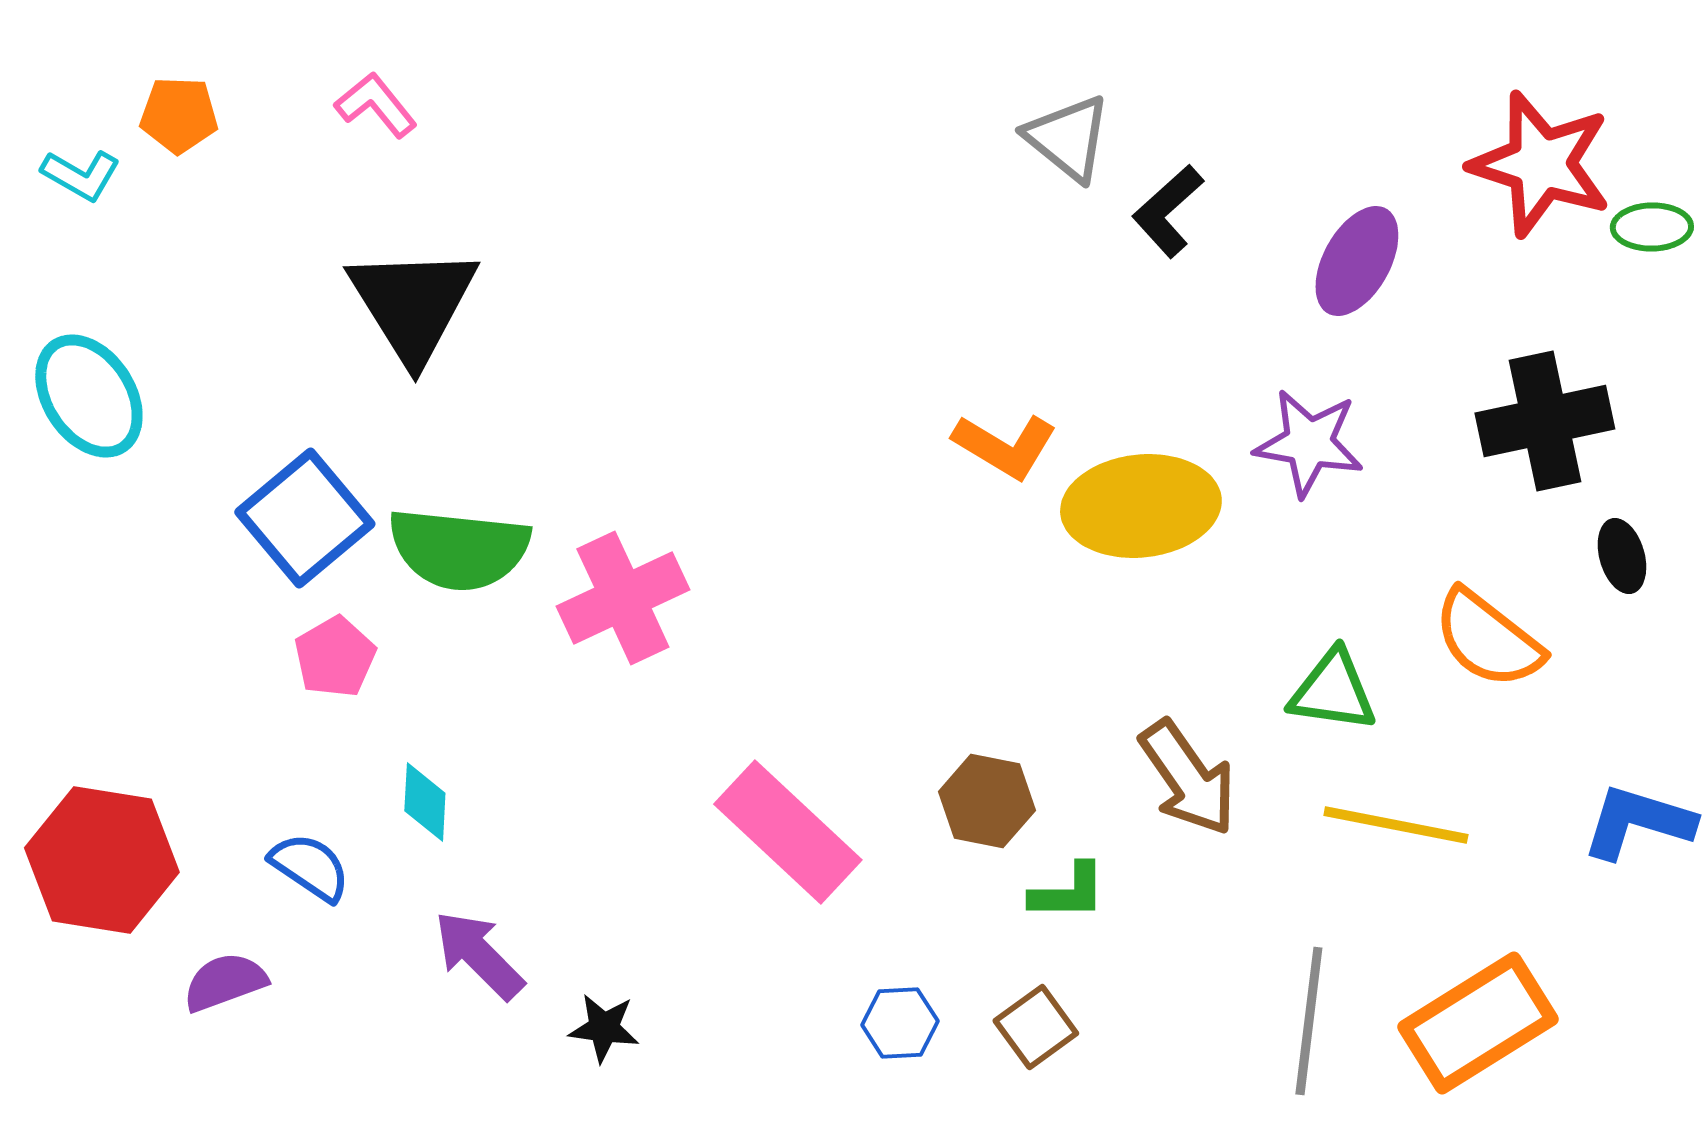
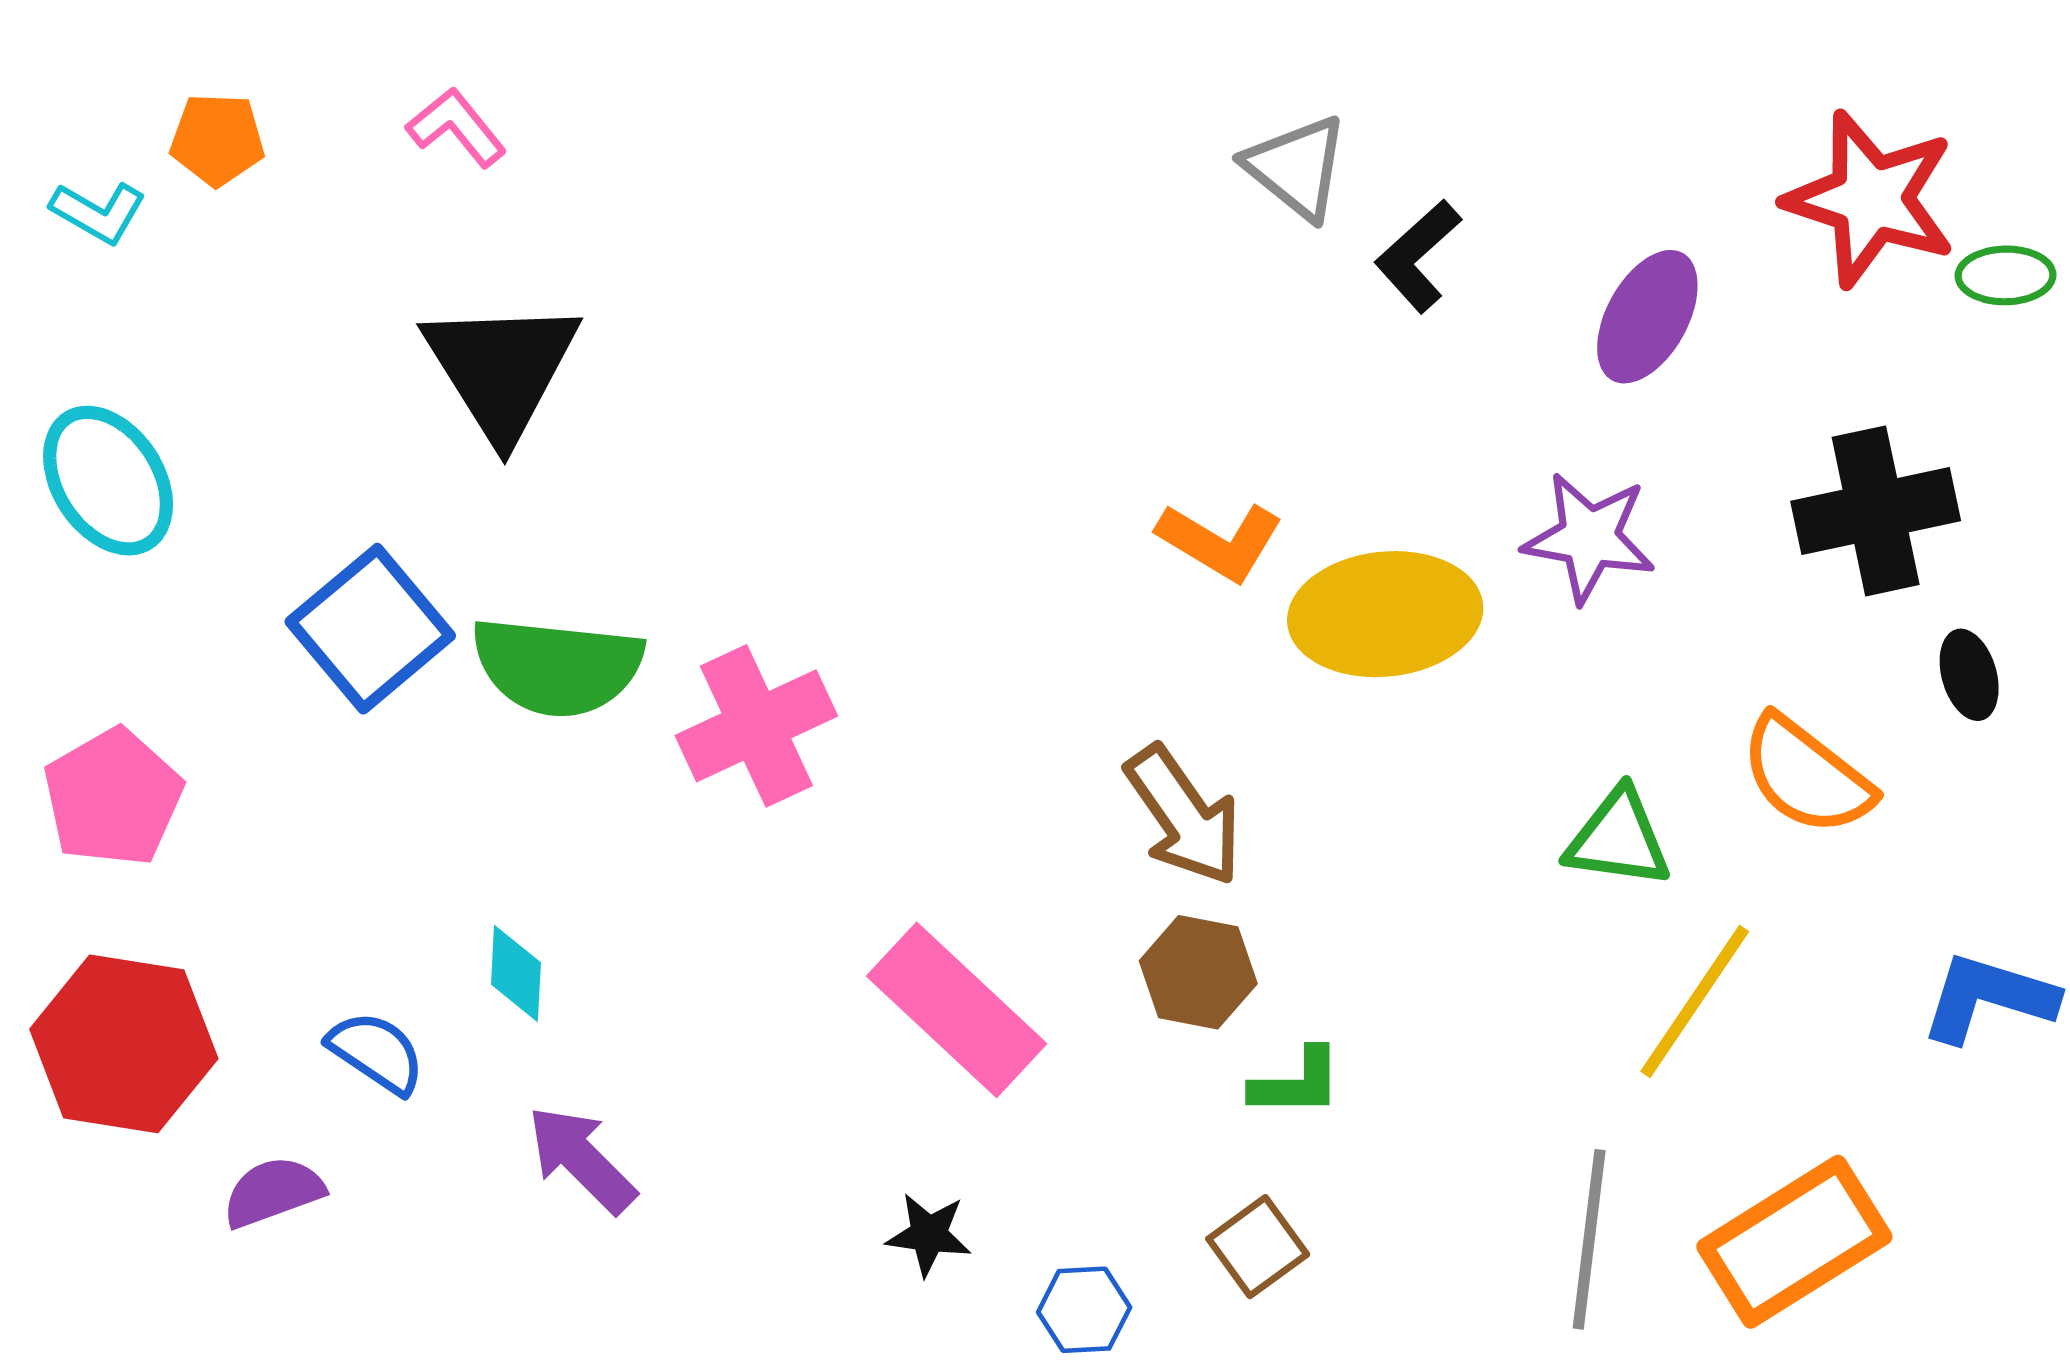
pink pentagon: (335, 657) -> (113, 797), moved, size x1.4
brown arrow: (1188, 778) -> (1184, 816), moved
yellow line: (1396, 825) -> (1695, 1001), turned -67
blue hexagon: (900, 1023) -> (1084, 1310), moved
black star: (604, 1028) -> (929, 1234), moved

